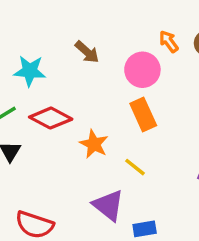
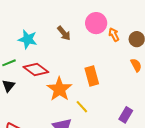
pink circle: (142, 70) -> (96, 23), moved
orange star: (94, 144) -> (59, 89), size x1.4

